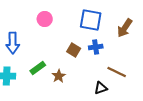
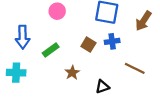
green rectangle: (38, 68) -> (51, 50), moved
black triangle: (101, 88) -> (102, 87), moved

